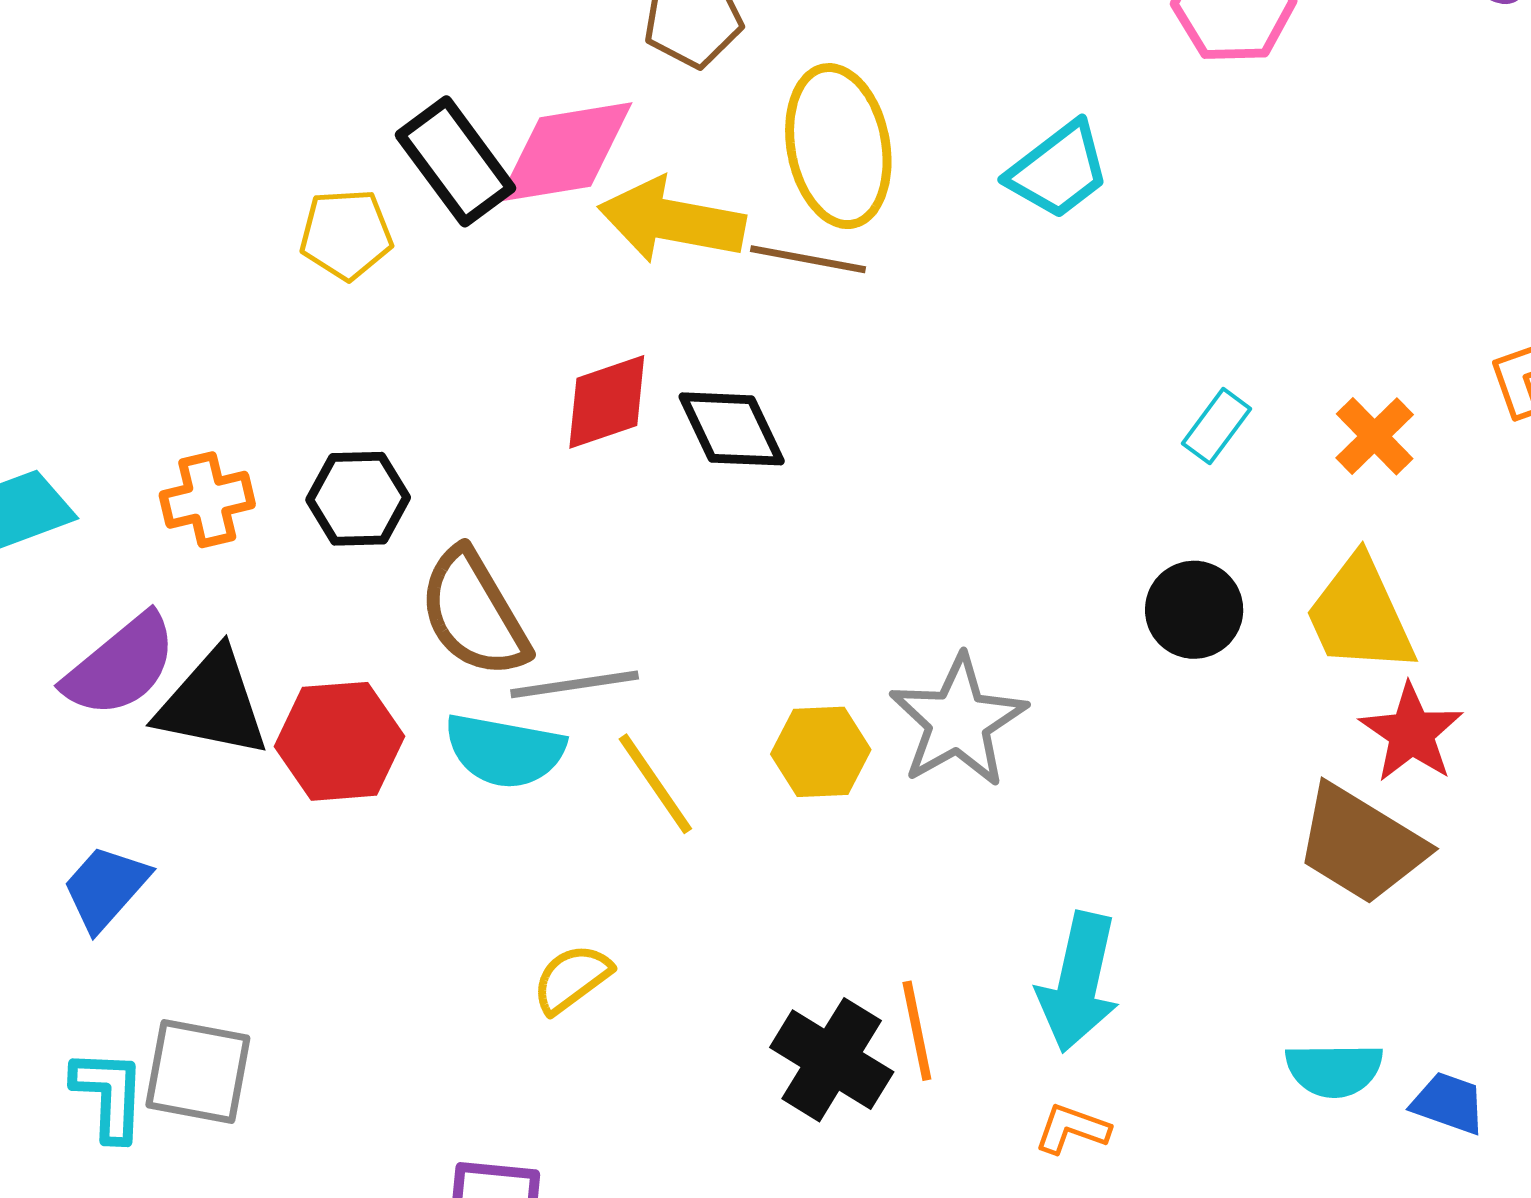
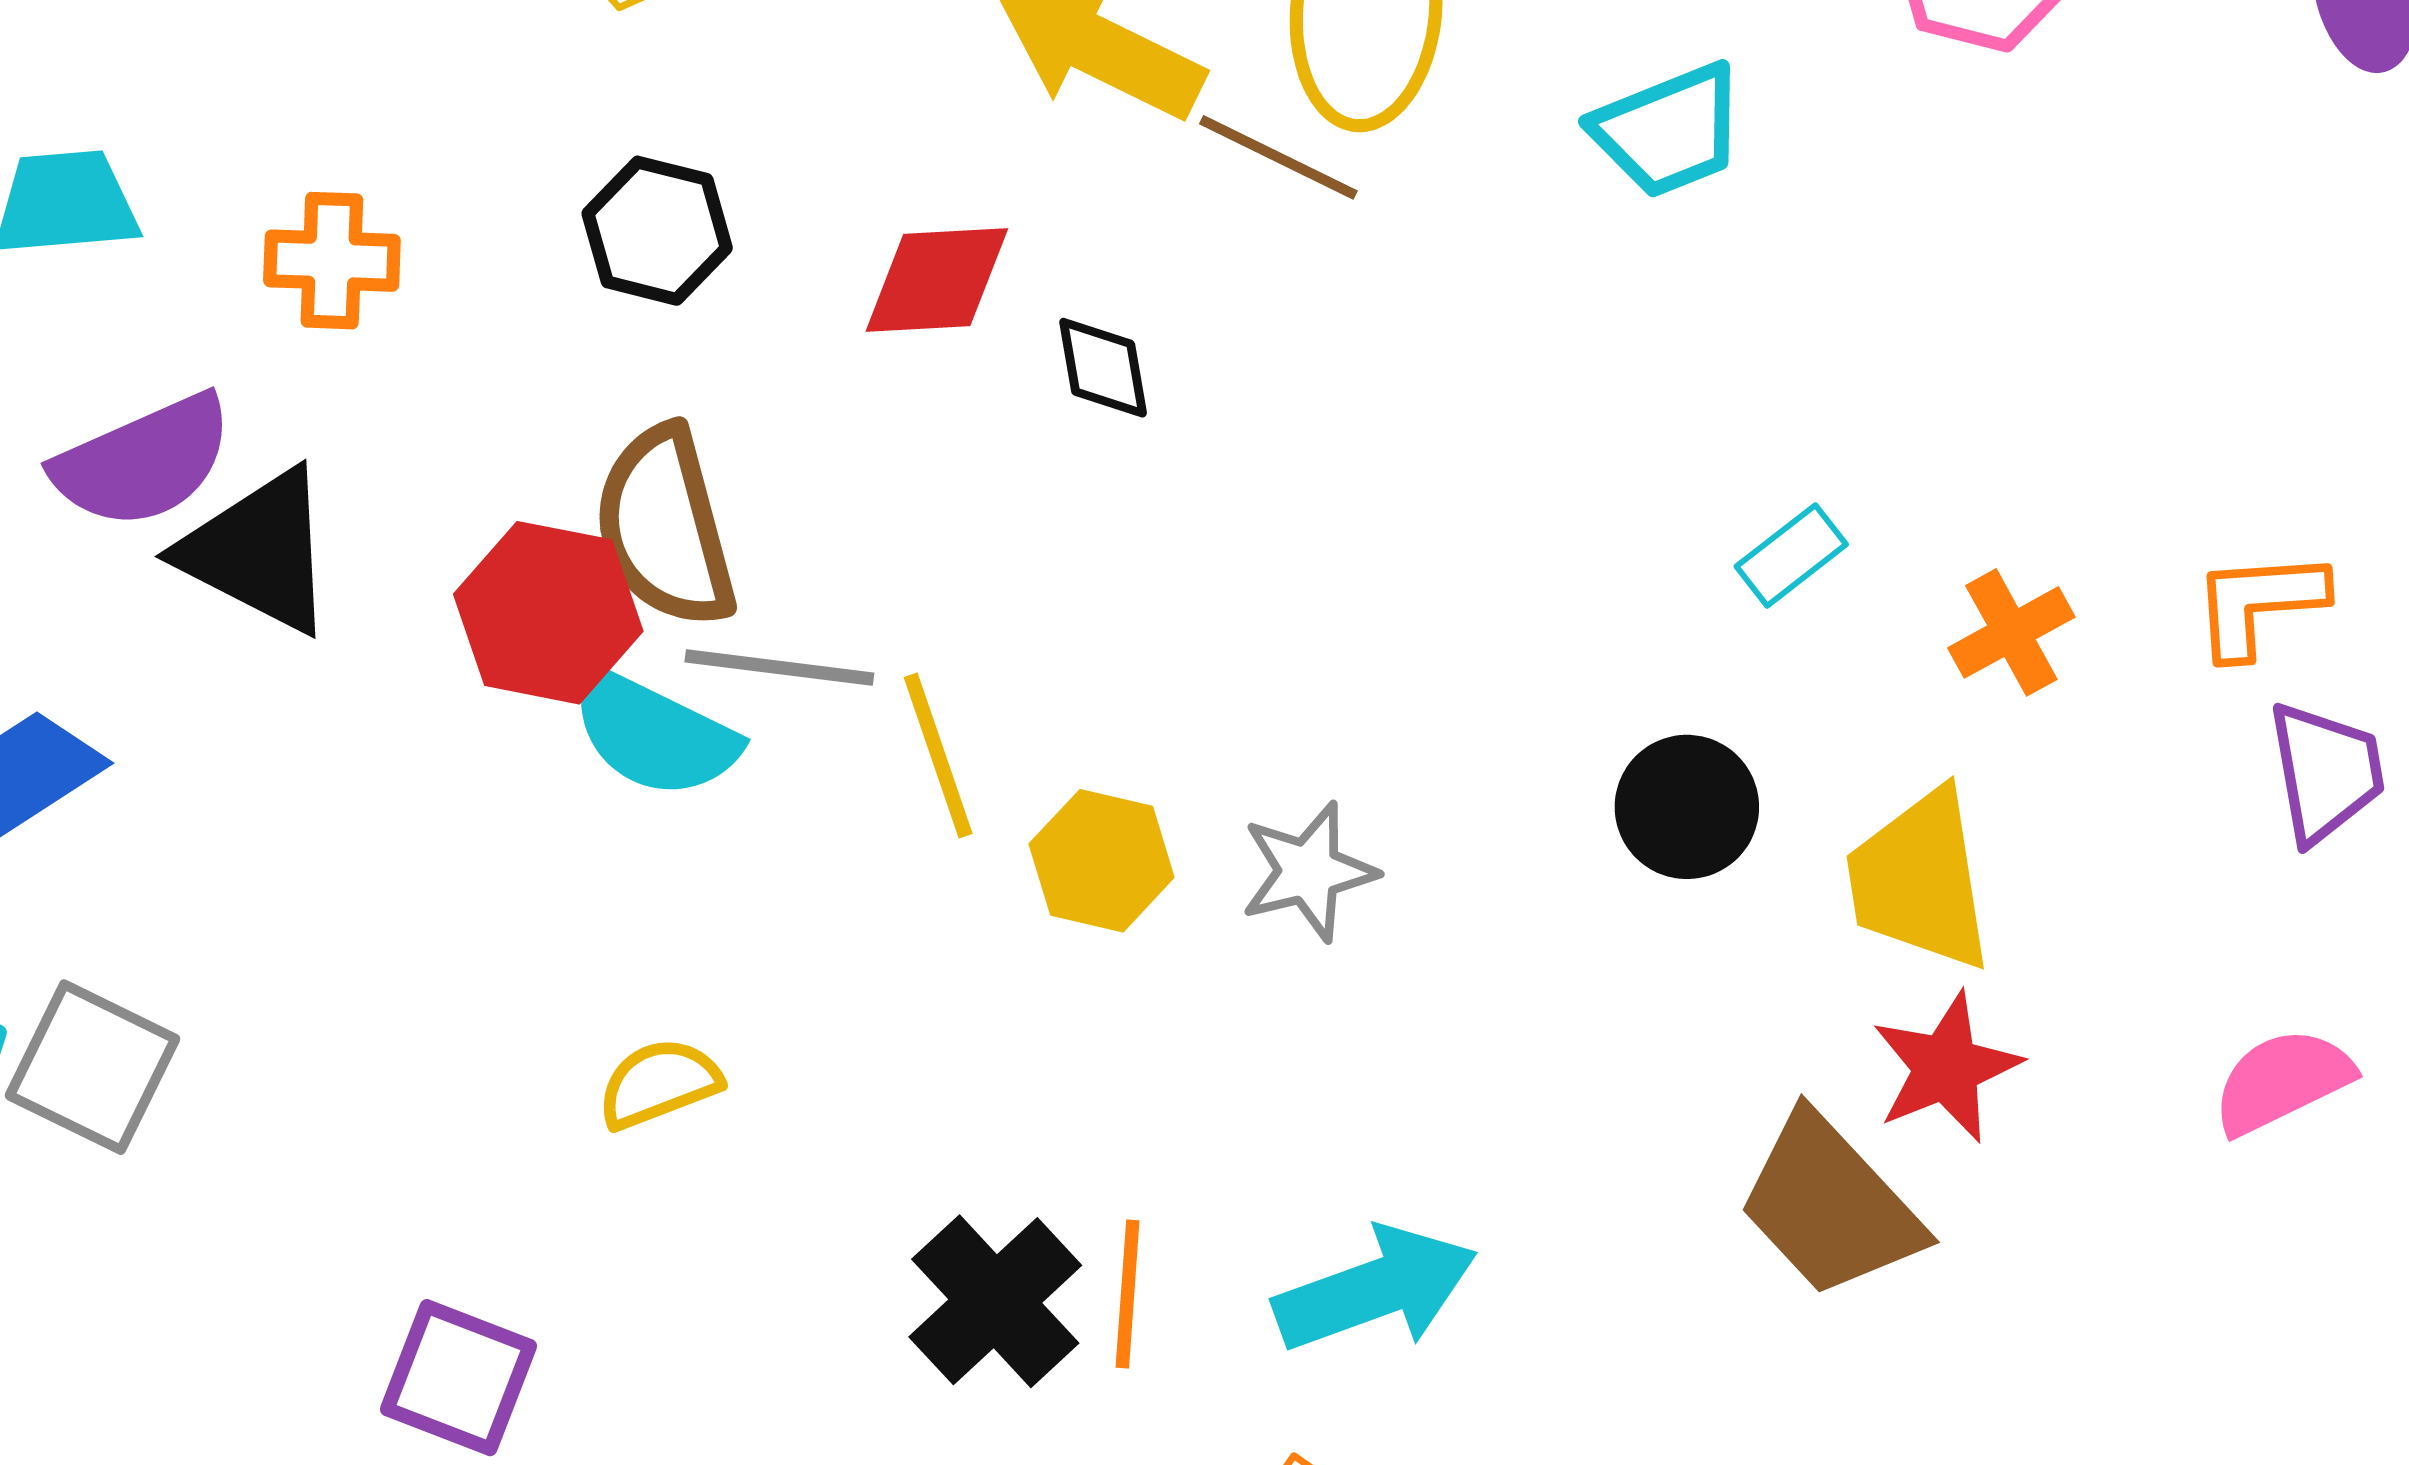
black diamond: (732, 429) -> (1103, 368), size x0.7
black hexagon: (358, 499) -> (657, 231), moved
gray star: (958, 721) -> (1308, 872), size x0.7
red hexagon: (339, 741) -> (548, 613), moved
yellow line: (655, 784) -> (938, 756), moved
cyan arrow: (1079, 982) -> (1376, 1289), turned -138

